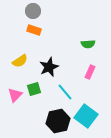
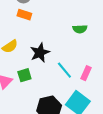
pink rectangle: (90, 72) -> (86, 73), moved
cyan line: (65, 92) -> (64, 70), moved

